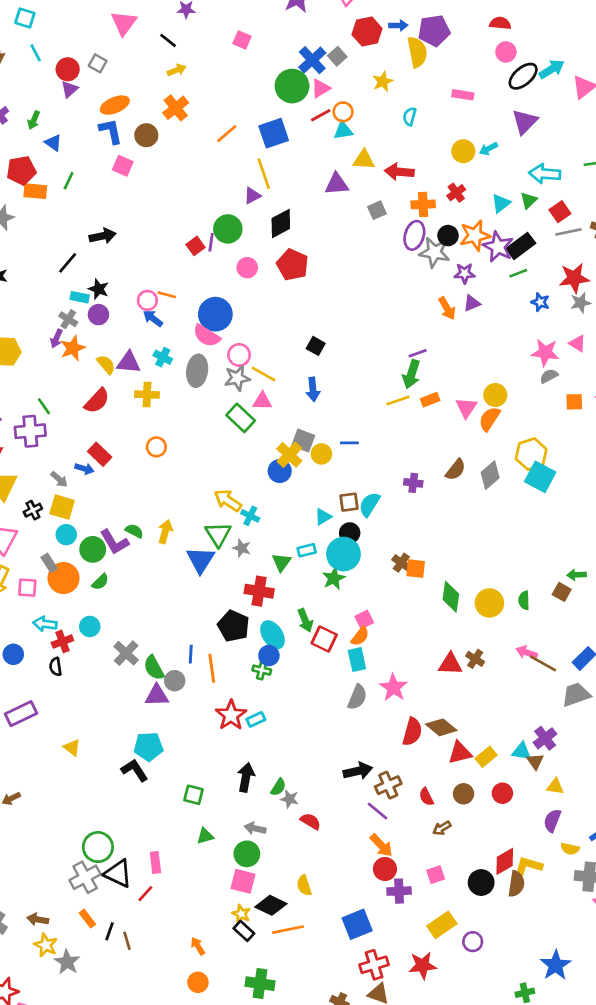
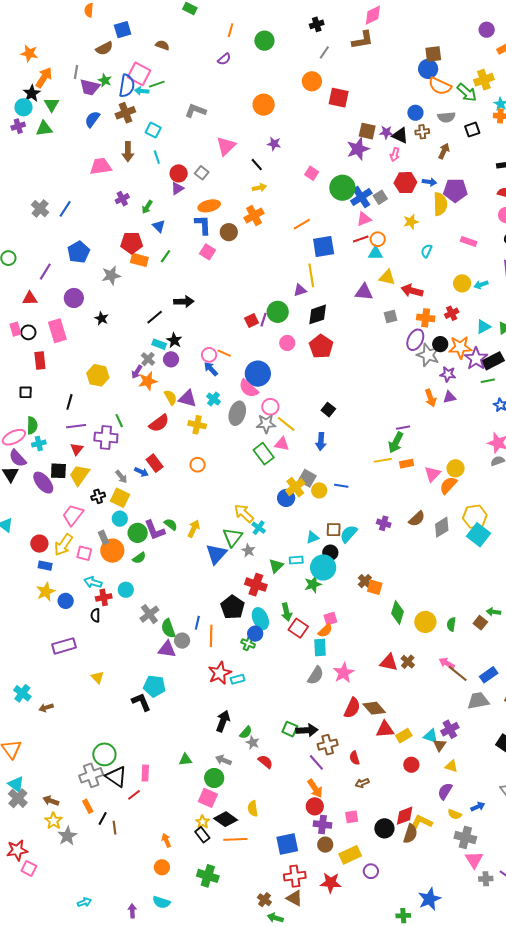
green circle: (292, 86) -> (342, 188), moved
orange line: (227, 134) -> (302, 224), moved
brown circle: (464, 794) -> (325, 845), moved
green square: (193, 795) -> (290, 729), moved

